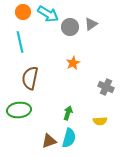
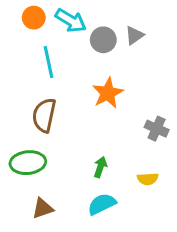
cyan line: (20, 42) -> (49, 62), moved
orange star: (73, 63) -> (108, 93), size x1.5
cyan semicircle: (69, 138) -> (102, 204), turned -132
brown triangle: (49, 141) -> (43, 208), moved

